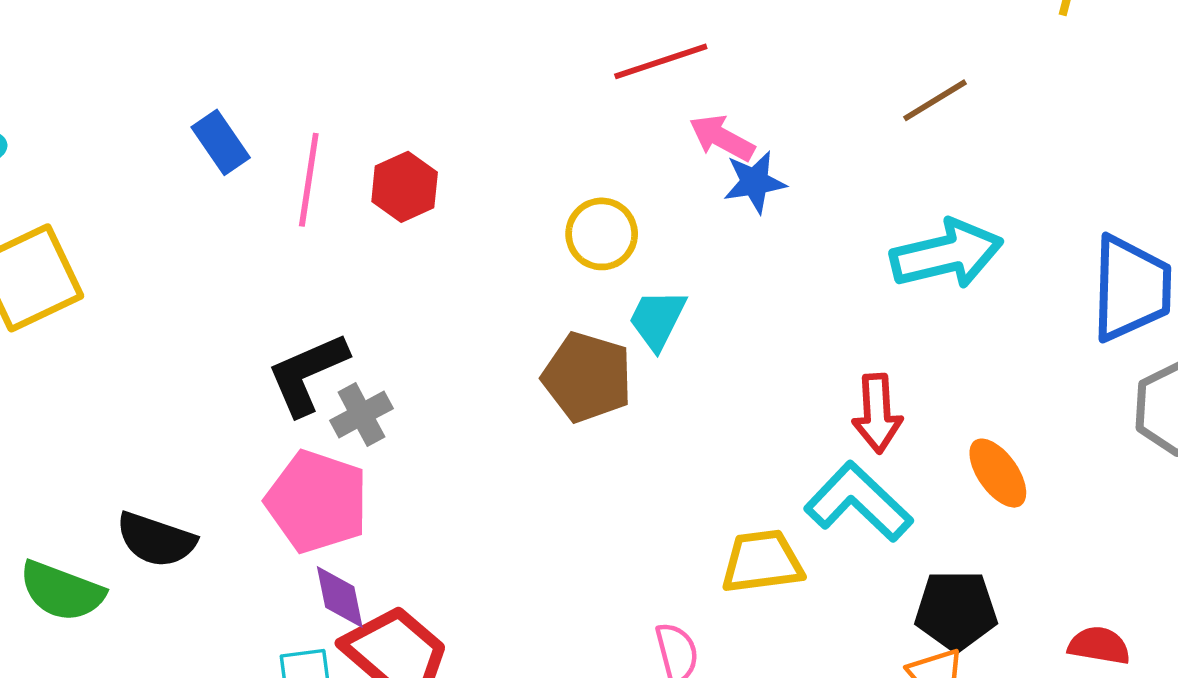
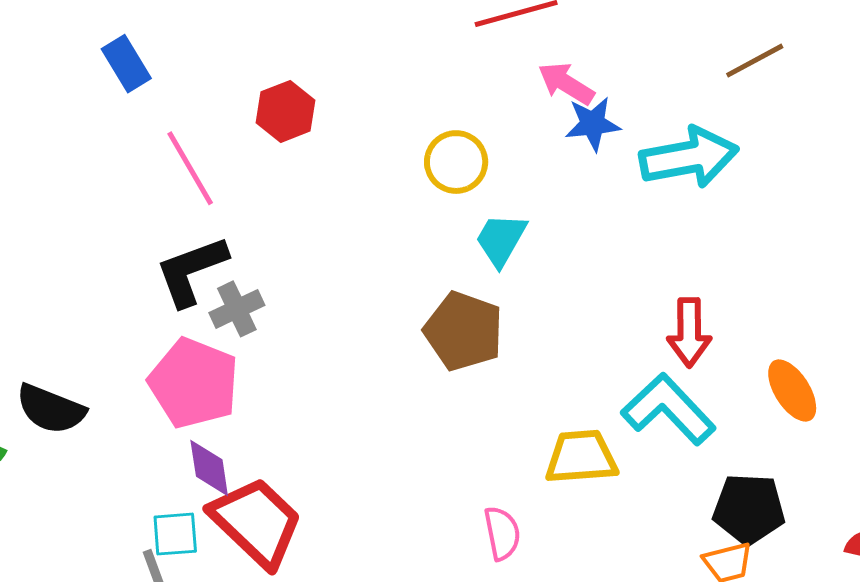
pink line: (309, 180) -> (190, 168), moved, turned -42
cyan arrow: (947, 254) -> (689, 157), moved
brown pentagon: (587, 377) -> (464, 331), moved

